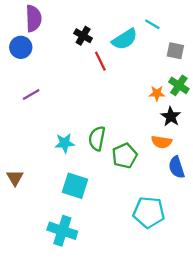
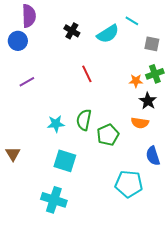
red line: (100, 61) -> (87, 74), moved
green cross: (179, 85) -> (155, 74), turned 36
blue semicircle: (177, 167) -> (153, 156), moved

